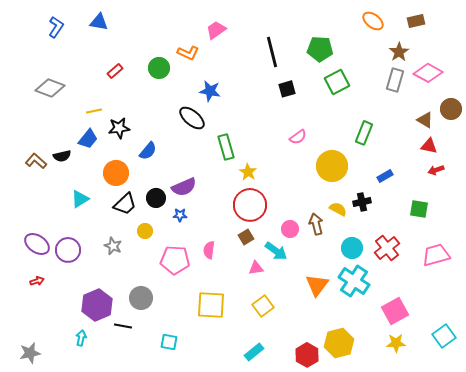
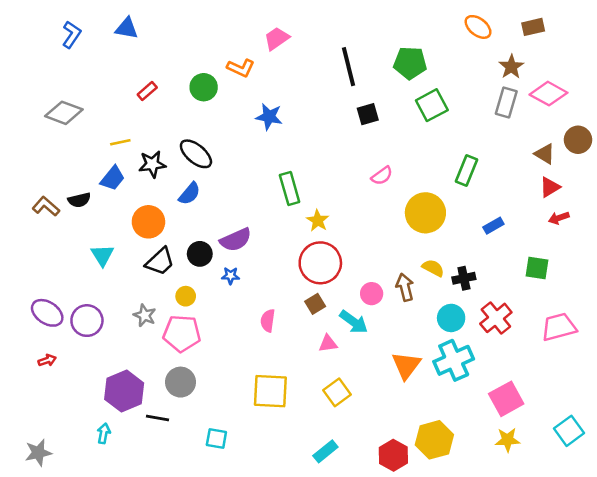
black ellipse: (192, 118) -> (196, 154), moved
red triangle: (429, 146) -> (550, 187), turned -42
cyan triangle: (80, 199) -> (102, 255), turned -30
black cross: (362, 202) -> (464, 278), moved
pink pentagon: (175, 260) -> (182, 333), moved
cyan cross: (354, 281) -> (454, 360), turned 32

